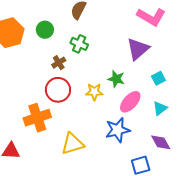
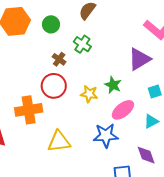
brown cross: (59, 63) -> (59, 59), turned -32

